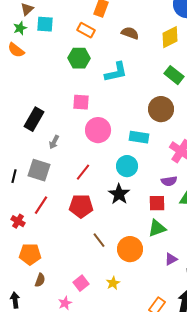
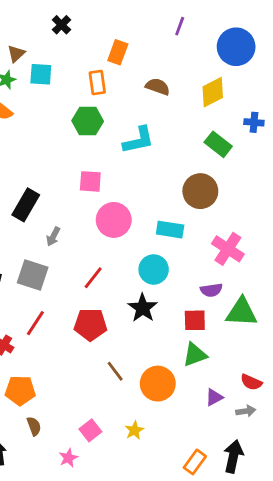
orange rectangle: (86, 30) -> (97, 82), turned 54
brown semicircle: (40, 280) -> (34, 426), turned -40

